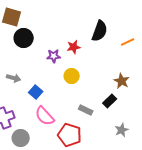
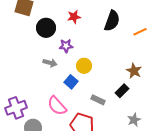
black circle: (24, 38) -> (46, 28), moved
red star: (74, 47) -> (74, 17), moved
gray arrow: (14, 78) -> (50, 63), moved
blue square: (36, 92) -> (71, 82), moved

